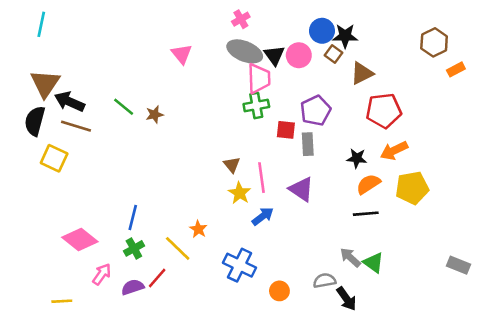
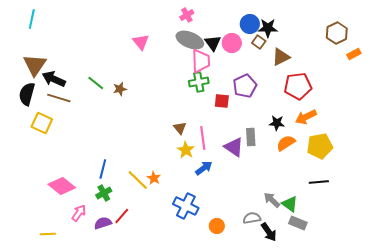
gray rectangle: (308, 144) -> (251, 137), moved
black line: (366, 214) -> (319, 182), moved
yellow line: (178, 248) -> (138, 180), moved
gray rectangle: (458, 265) -> (298, 223), moved

